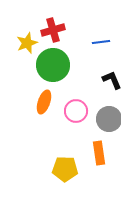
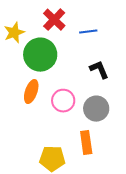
red cross: (53, 30) -> (54, 20), moved, turned -30

